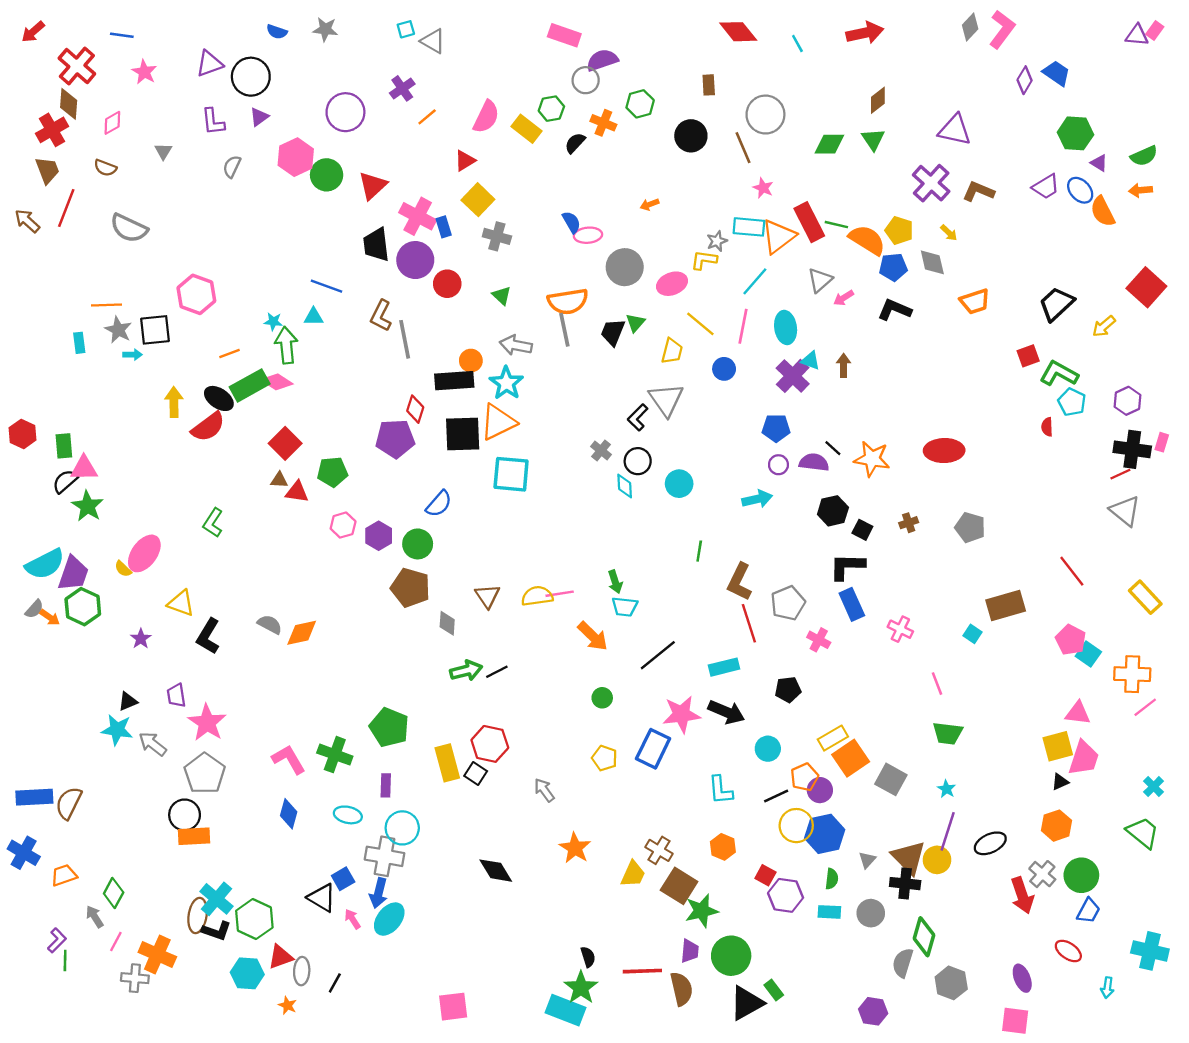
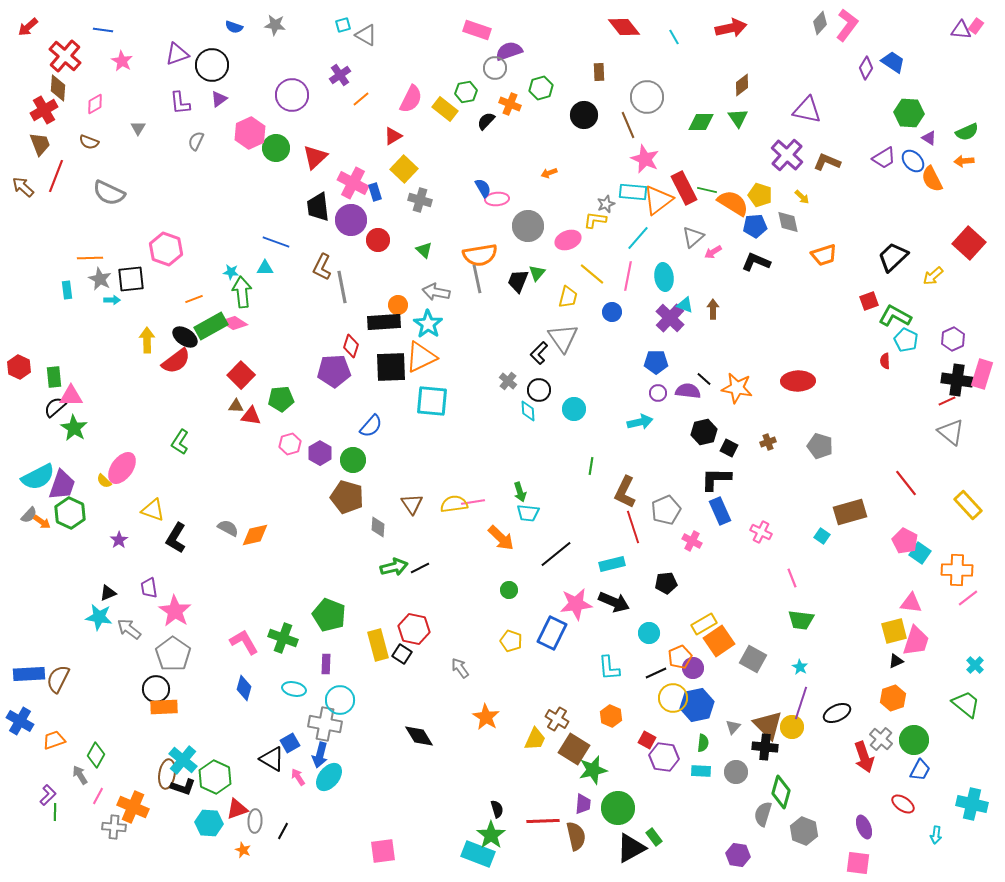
pink star: (763, 188) -> (645, 159), size x1.6
pink rectangle: (1162, 442) -> (982, 374), size x1.8

